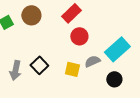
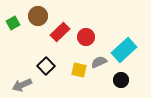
red rectangle: (71, 13) -> (60, 32), moved
gray arrow: (15, 70) -> (22, 85), moved, turned 54

